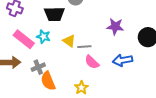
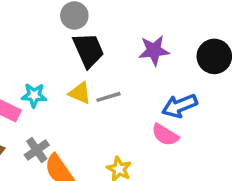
black trapezoid: (54, 14) -> (88, 50), moved, turned -100
pink semicircle: (92, 62) -> (165, 135), moved

